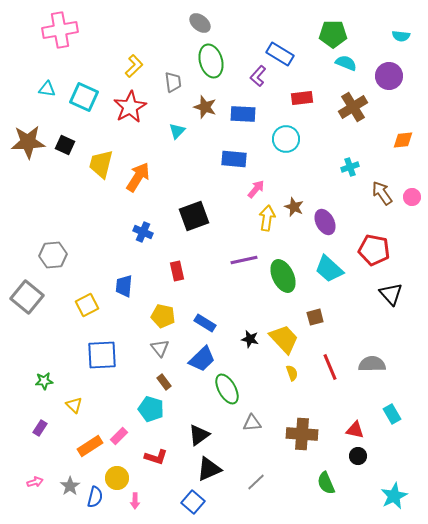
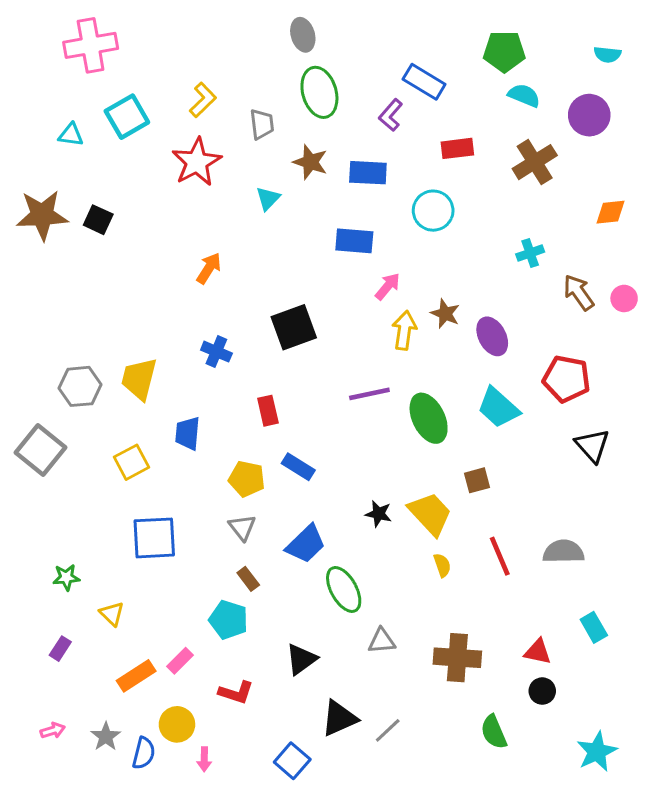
gray ellipse: (200, 23) -> (303, 35), turned 35
cyan square: (84, 97) -> (127, 117), moved, turned 36
yellow trapezoid: (101, 164) -> (139, 379), moved
orange arrow: (138, 177) -> (209, 268), size x0.7
blue rectangle: (205, 323) -> (298, 467), moved
black triangle: (209, 469) -> (339, 718), moved

